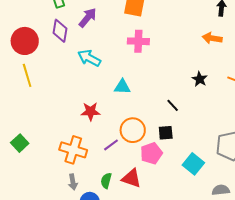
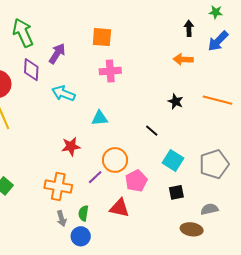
black square: (166, 133) -> (176, 192), moved
cyan square: (193, 164) -> (173, 160), moved
green semicircle: (106, 181) -> (83, 213), moved

